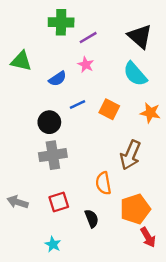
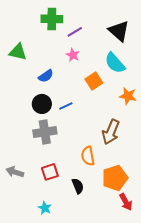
blue semicircle: (58, 79) -> (46, 76), moved
blue line: (78, 105) -> (66, 106), moved
orange square: (109, 109) -> (94, 81), moved, turned 30

